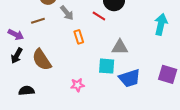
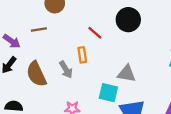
gray arrow: (67, 13) -> (66, 70), moved
red line: (99, 16) -> (95, 33), moved

